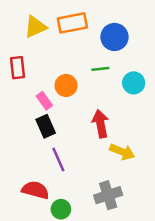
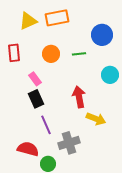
blue circle: (114, 37) -> (102, 35), moved
cyan circle: (134, 83) -> (110, 75), moved
orange circle: (66, 85) -> (51, 54), moved
gray cross: (108, 195) -> (69, 143), moved

